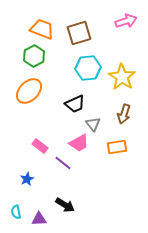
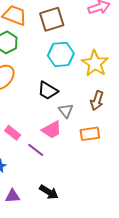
black trapezoid: (75, 104) -> (48, 91), turned 55
black arrow: (65, 205) -> (49, 192), moved
purple triangle: (39, 219) -> (13, 196), moved

